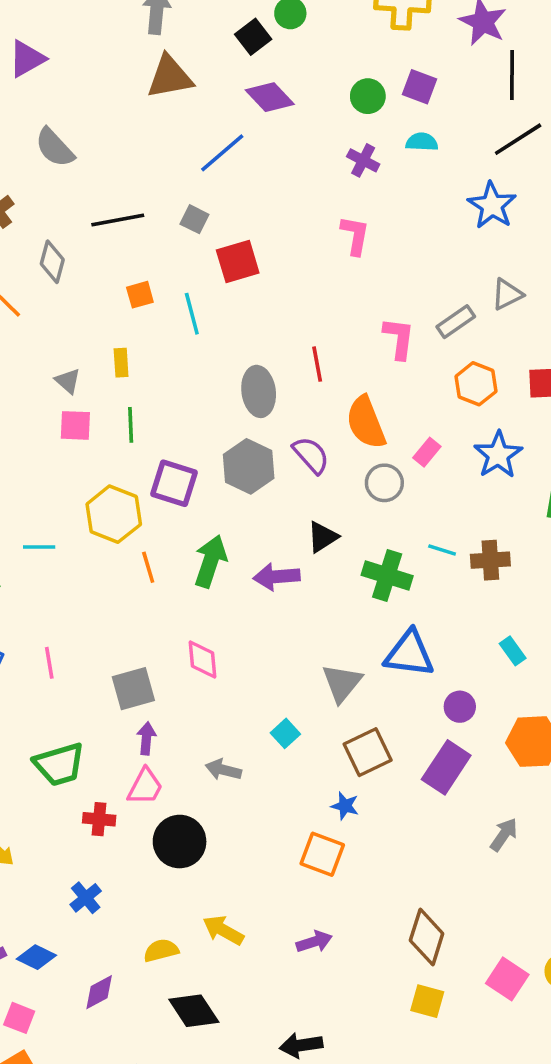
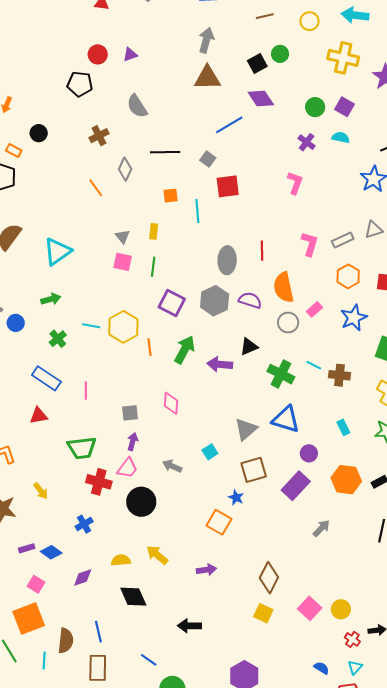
purple triangle: (27, 59) -> (130, 54), size x0.7
purple semicircle: (311, 455) -> (250, 300), turned -40
yellow hexagon: (114, 514) -> (123, 327), moved
gray square: (133, 689) -> (130, 413), size x0.7
red cross: (99, 819) -> (99, 482), size x1.4

